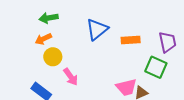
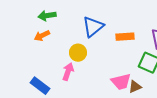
yellow circle: (53, 57) -> (78, 53), moved
pink arrow: (71, 77) -> (68, 72), turned -126

